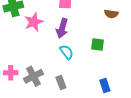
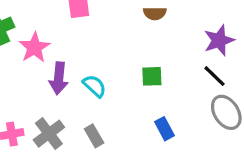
purple arrow: (62, 28) -> (59, 78), moved
green square: (98, 44) -> (152, 76), moved

